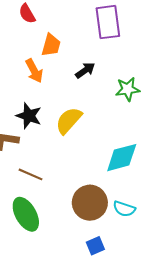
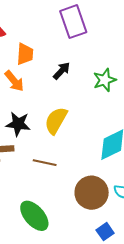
brown line: (30, 174) -> (45, 163), moved

